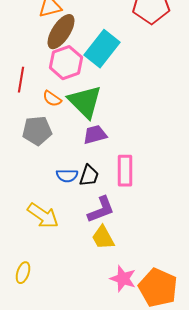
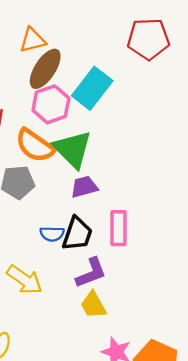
orange semicircle: (52, 99) -> (35, 146), size x1.8
black trapezoid: (89, 176) -> (77, 234), size x1.4

